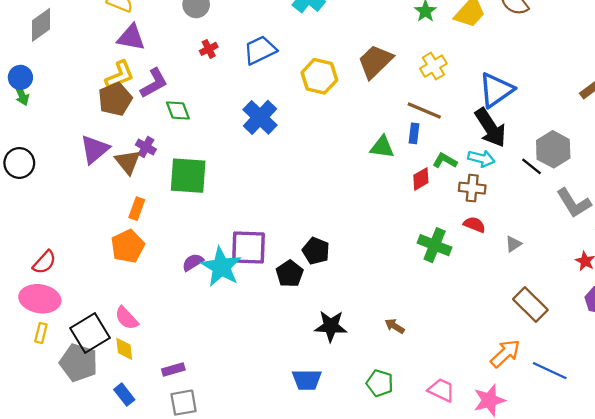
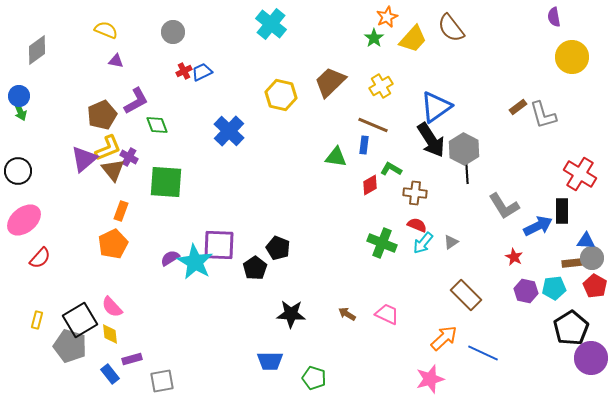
purple triangle: (131, 38) -> (116, 61), size x0.6
blue trapezoid: (260, 50) -> (202, 72), moved, size x0.7
yellow L-shape: (120, 75) -> (108, 148), moved
gray hexagon: (553, 149) -> (464, 149), moved
cyan arrow: (481, 158) -> (423, 243), moved, turned 115
black line: (532, 166) -> (467, 174), turned 48
pink ellipse: (40, 299) -> (24, 220), moved, turned -48
purple rectangle: (173, 369) -> (132, 359), moved
green pentagon: (380, 383) -> (314, 378), moved
pink trapezoid: (441, 390) -> (387, 314), moved

